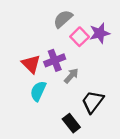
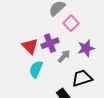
purple star: (100, 33) -> (86, 48), moved
black trapezoid: (93, 102) -> (82, 78), turned 35

